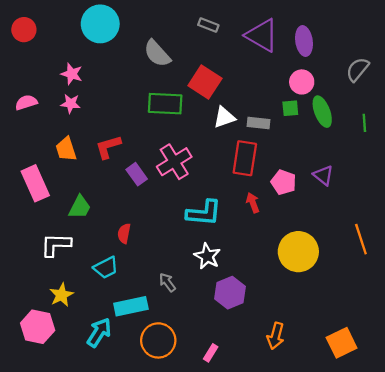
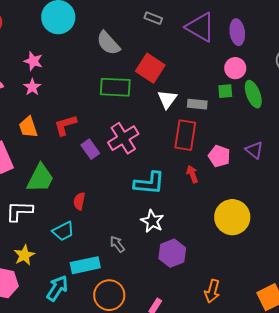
pink star: (71, 104) -> (32, 87), turned 30
white triangle: (224, 117) -> (167, 99), turned -35
green trapezoid: (80, 207) -> (40, 178), size x1.4

